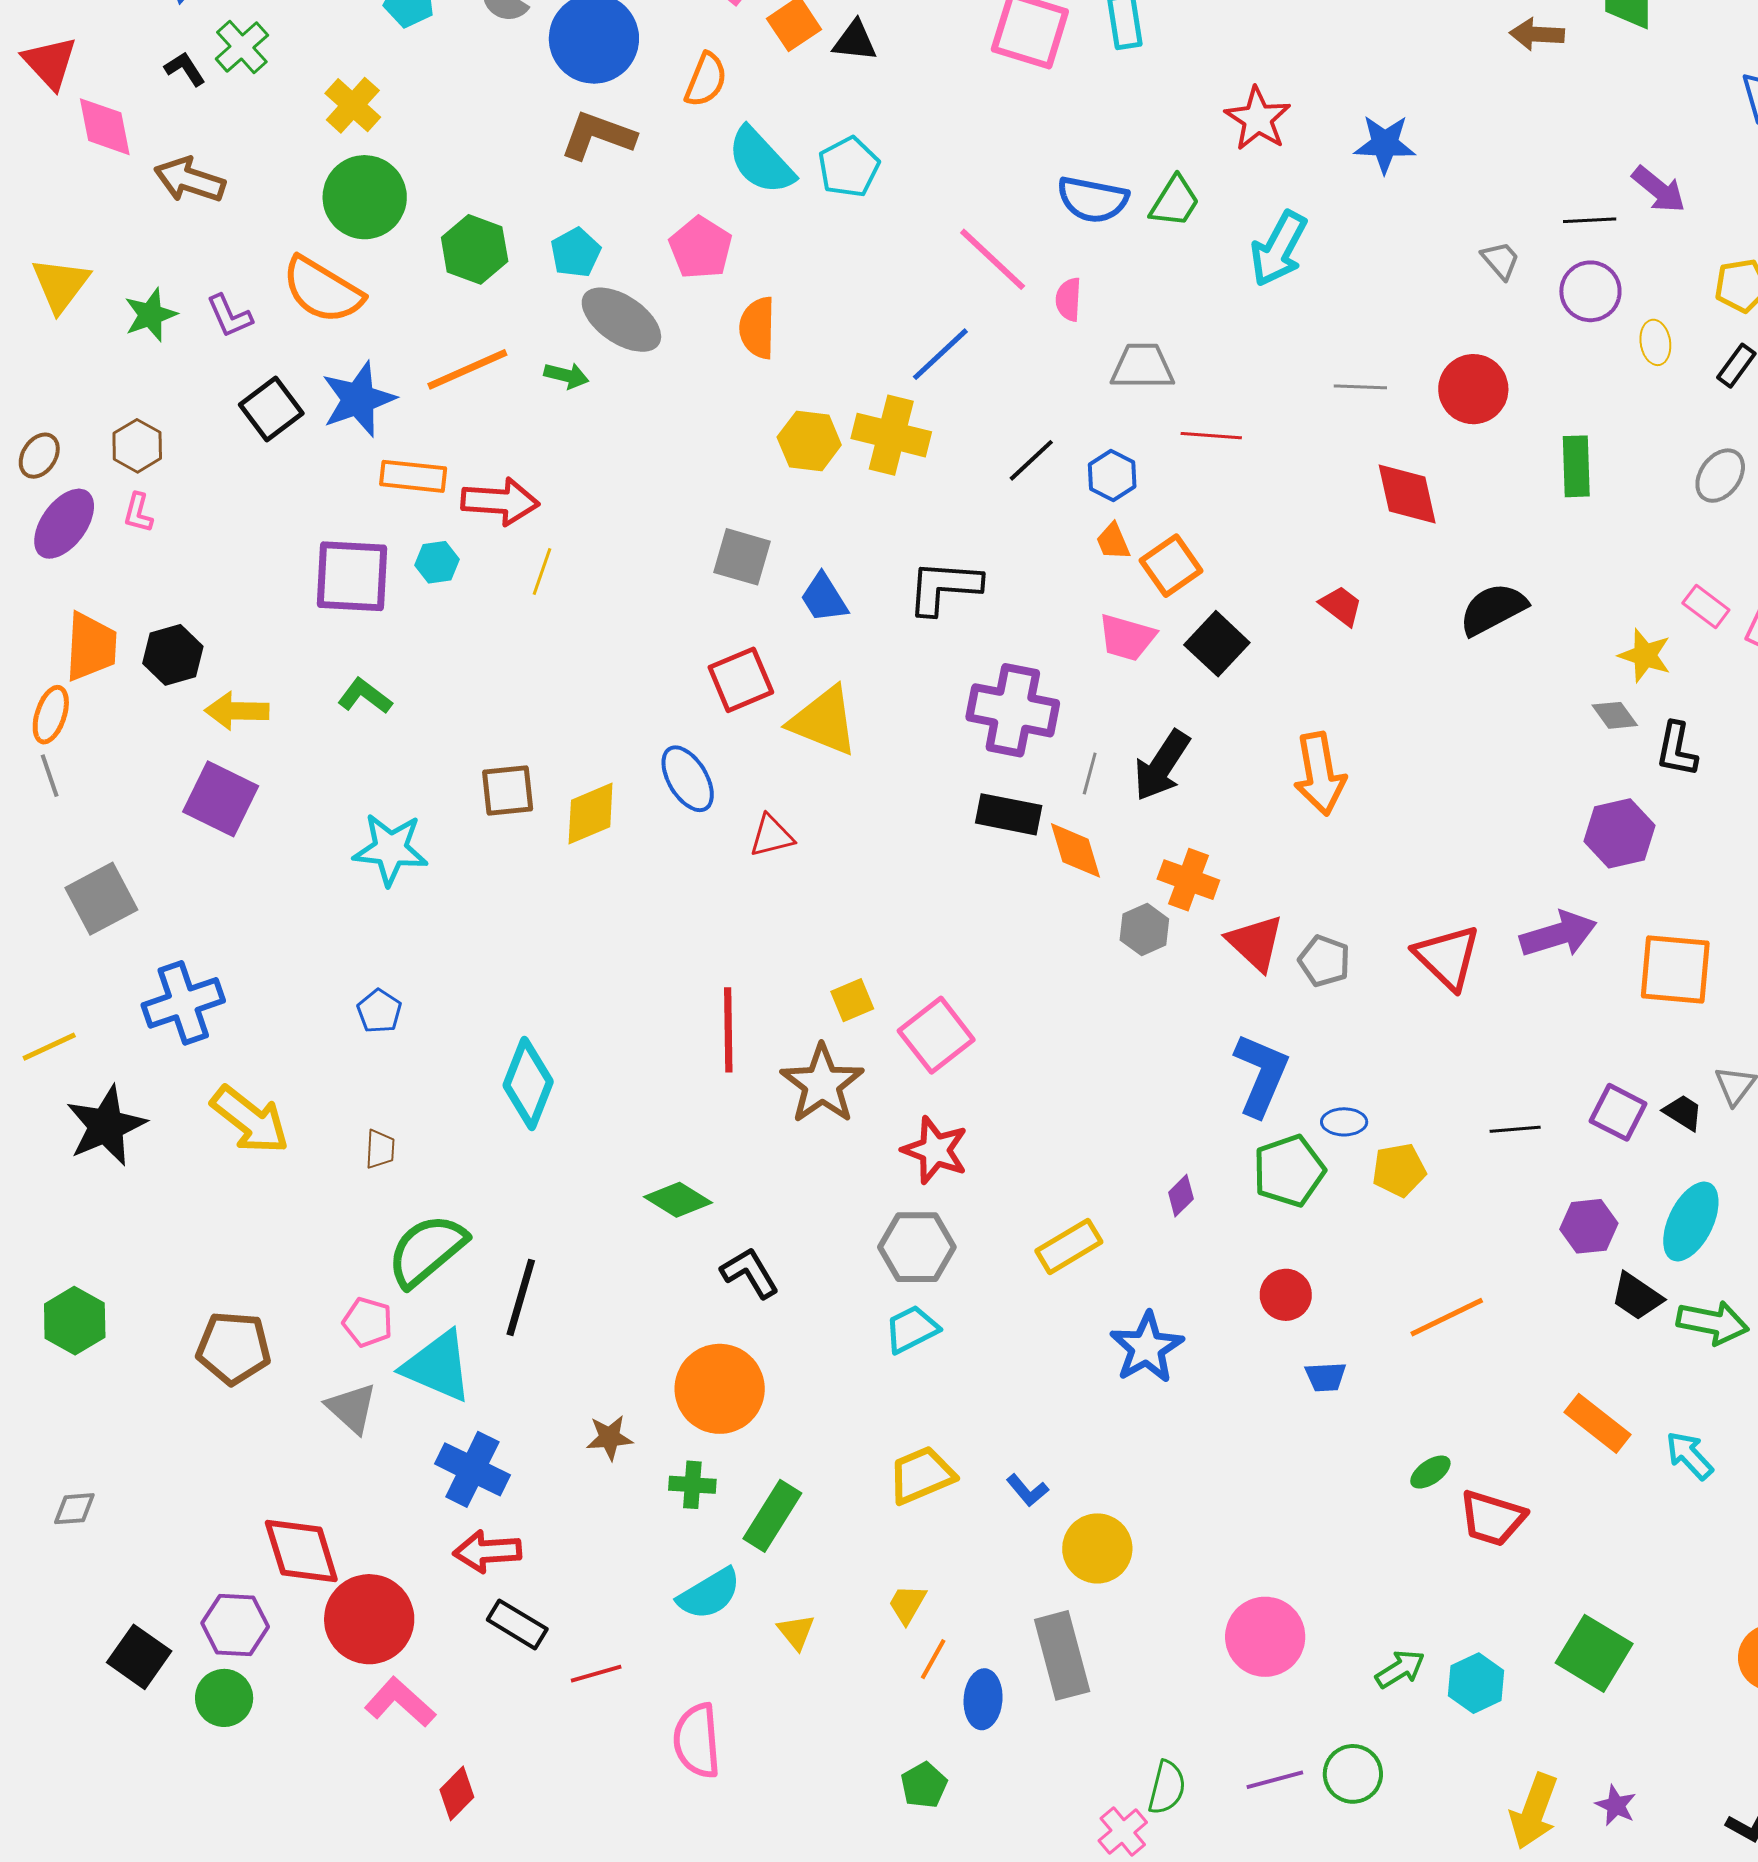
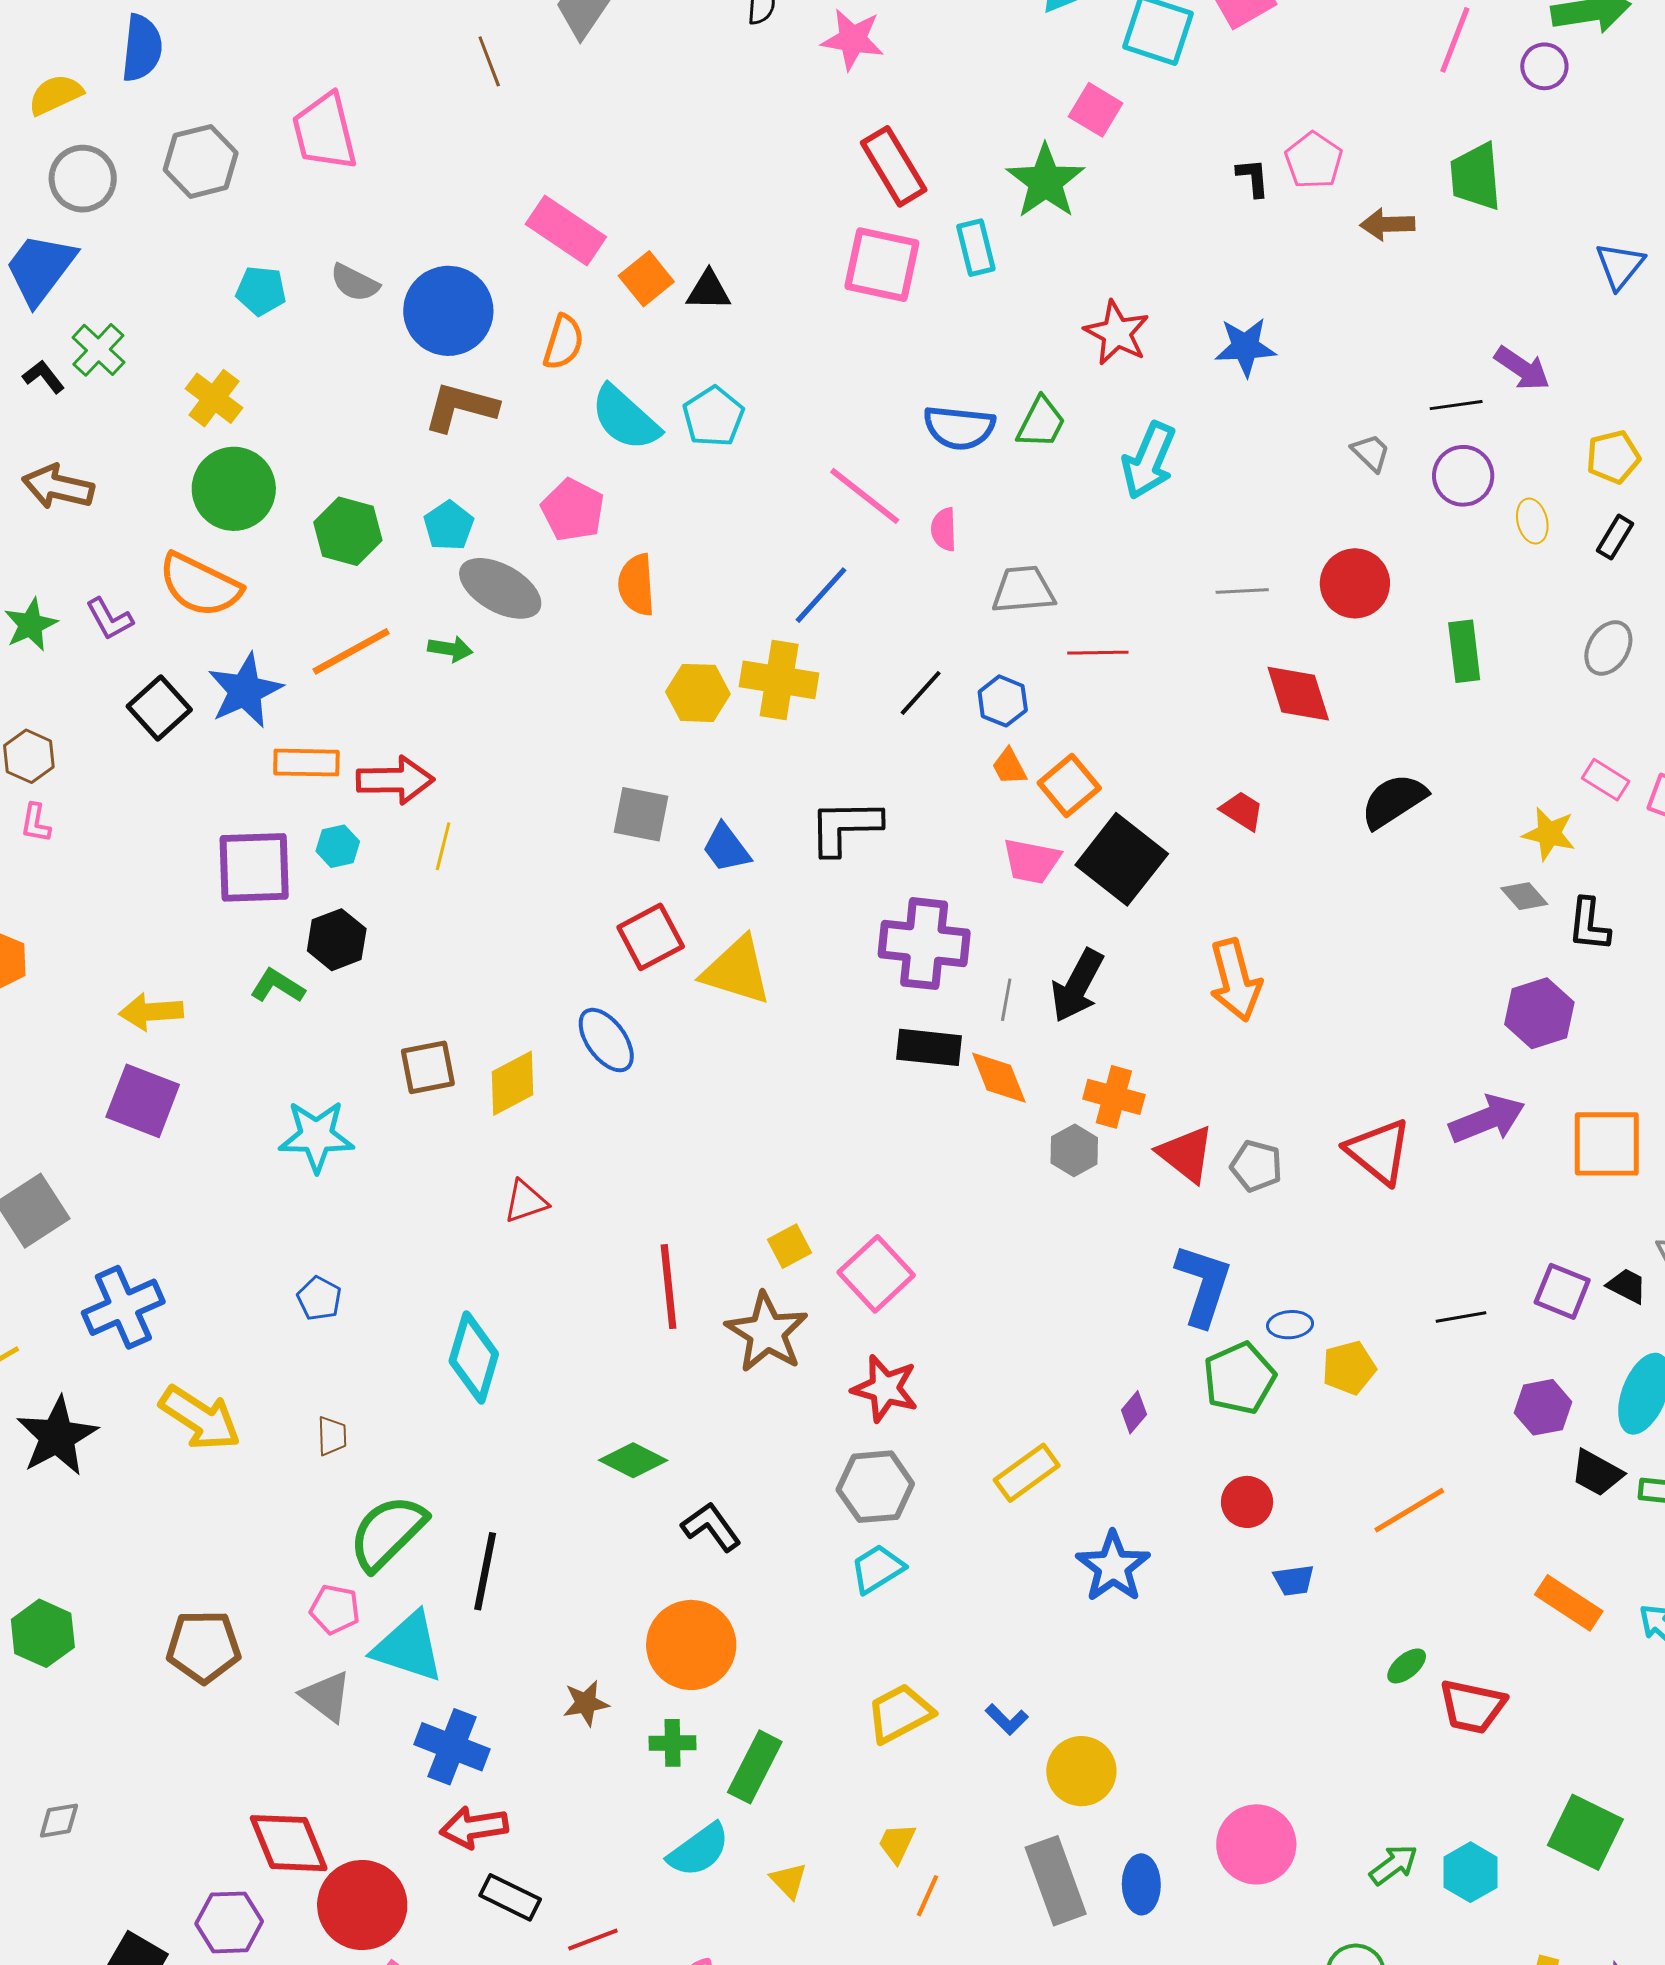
black square: (1217, 644) -> (1122, 859), size x1.4
black hexagon: (173, 655) -> (337, 940), moved
red triangle: (772, 836) -> (526, 1201), moved
blue ellipse: (983, 1699) -> (1141, 1884), moved

